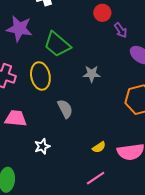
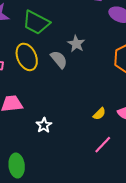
gray star: (92, 74) -> (76, 44), turned -30
gray semicircle: (65, 109) -> (59, 59), moved

